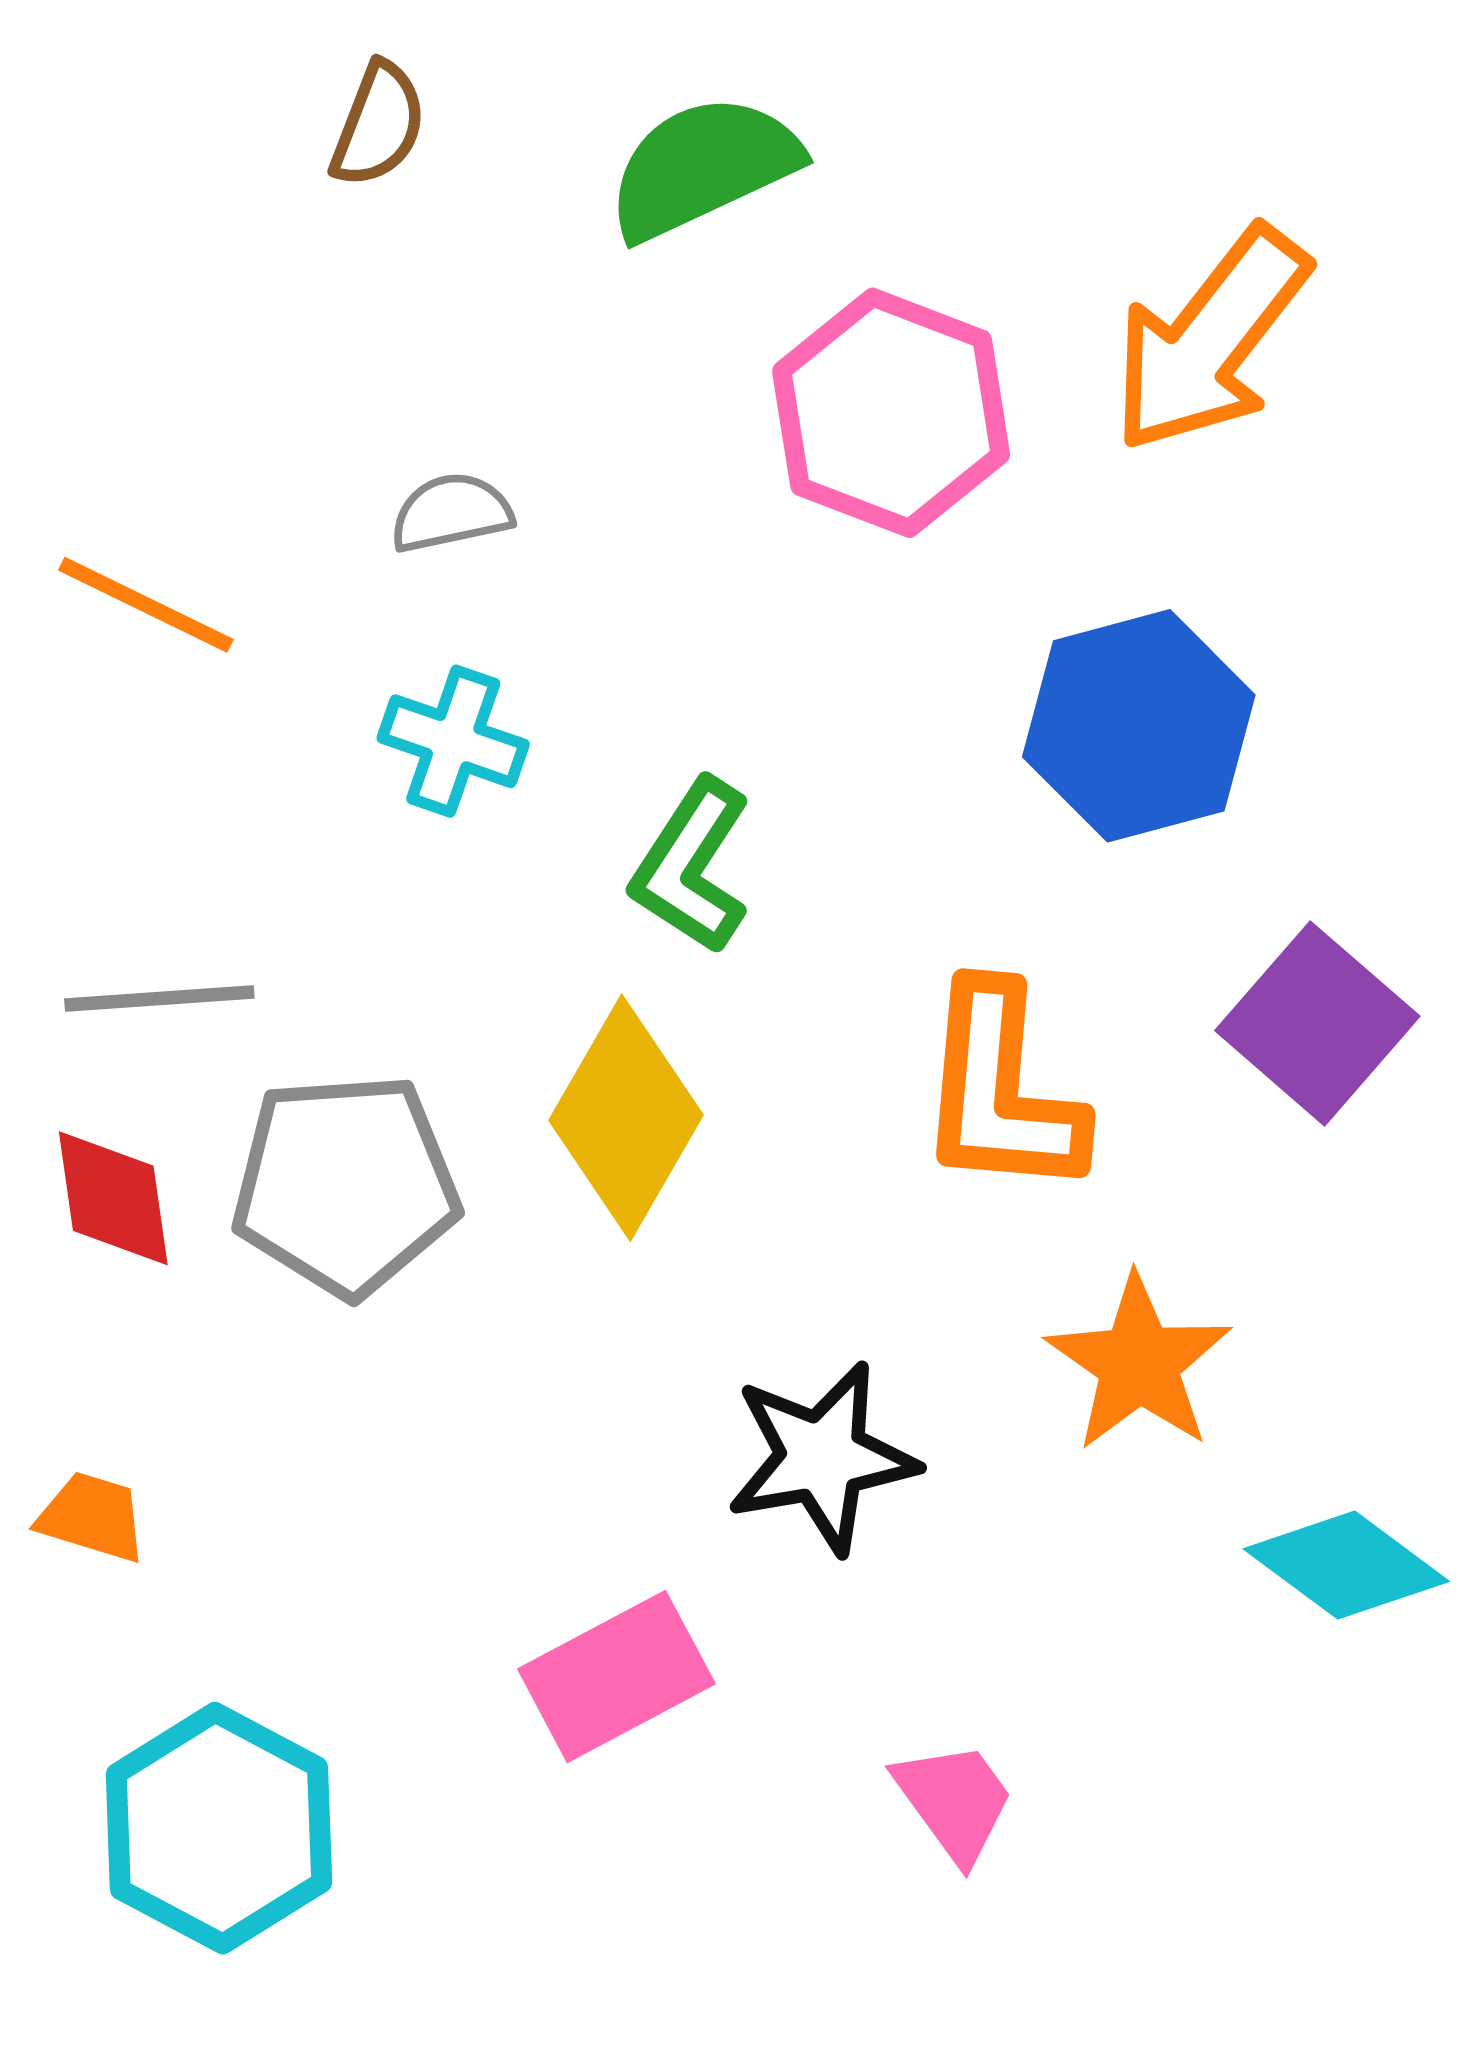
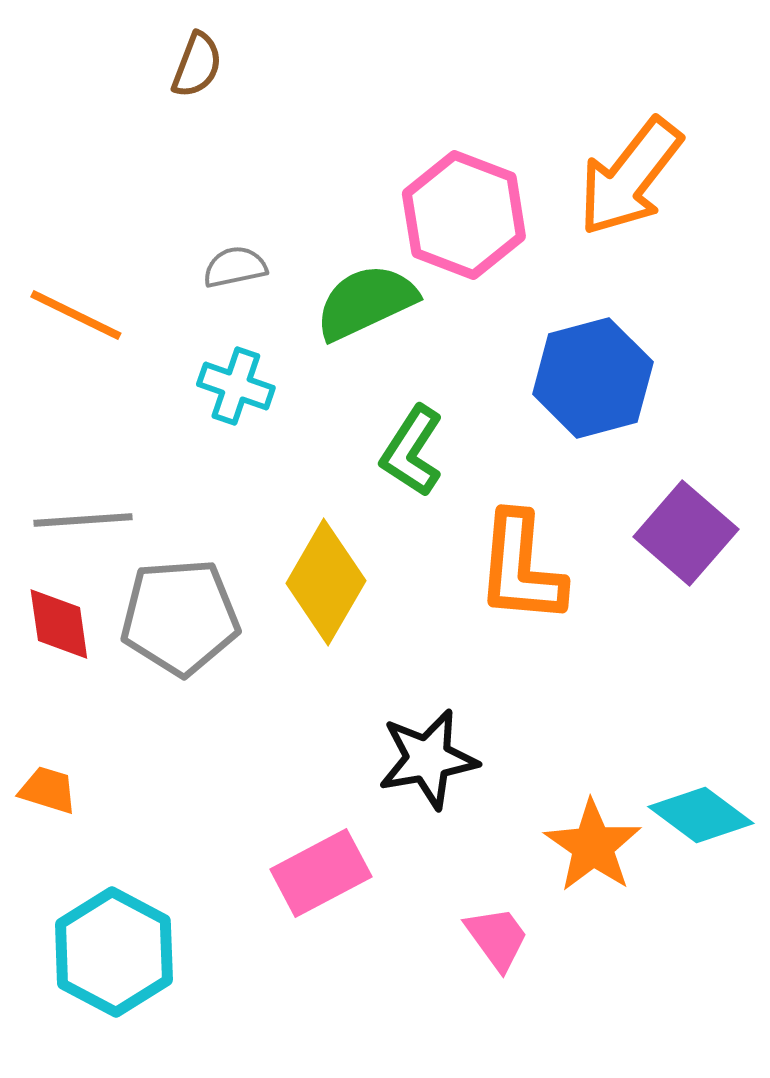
green semicircle: (703, 167) -> (366, 302), moved
green L-shape: (691, 866) -> (412, 451), moved
orange star: (1139, 1363) -> (593, 846), moved

